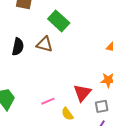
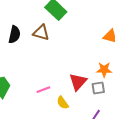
gray square: (102, 106) -> (98, 88), moved

